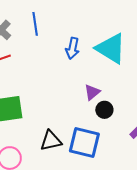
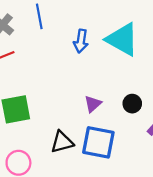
purple triangle: (92, 92) -> (93, 104), moved
black circle: (104, 110) -> (132, 104), moved

